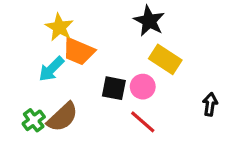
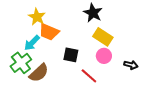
pink circle: (143, 87) -> (104, 56), moved
black arrow: (210, 104) -> (131, 65), turned 96
green cross: (34, 120) -> (21, 63), moved, size x1.5

